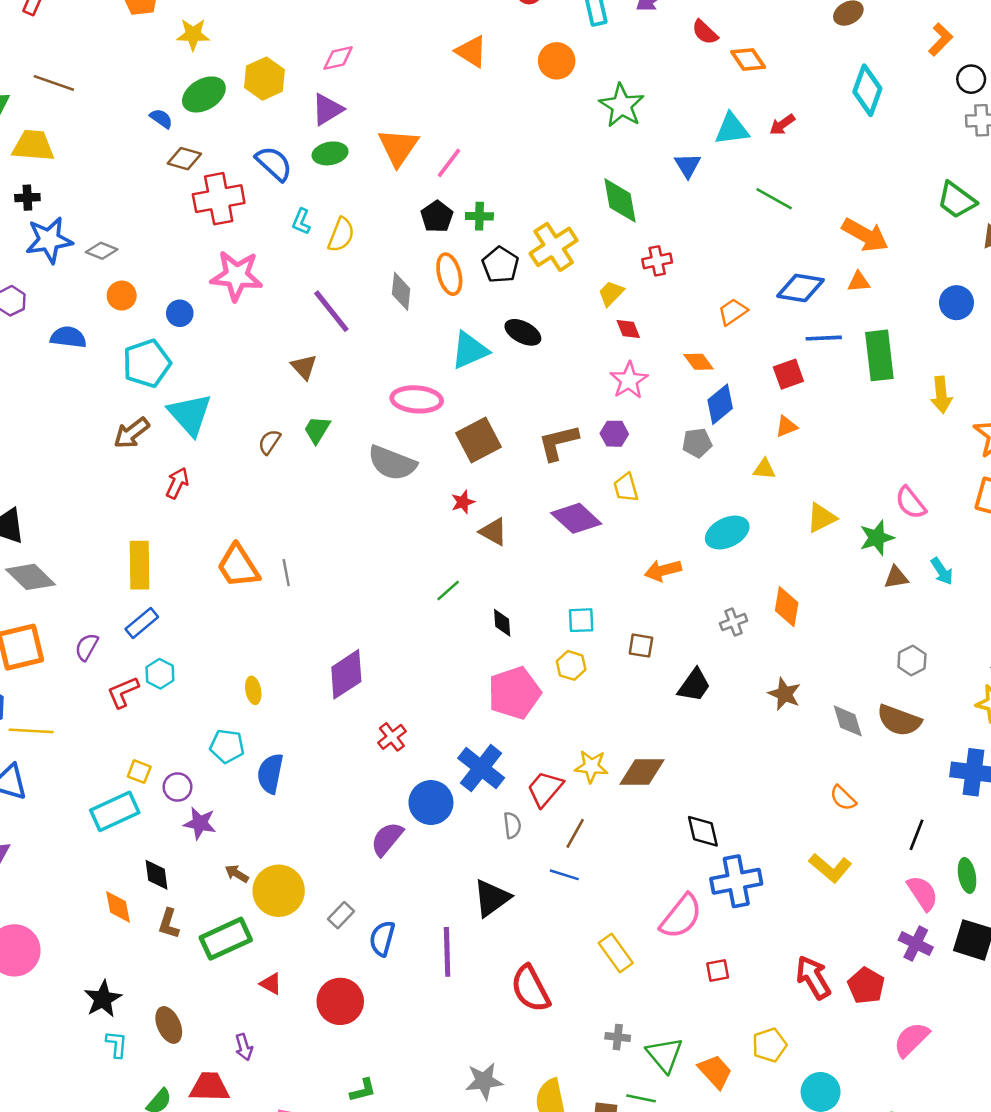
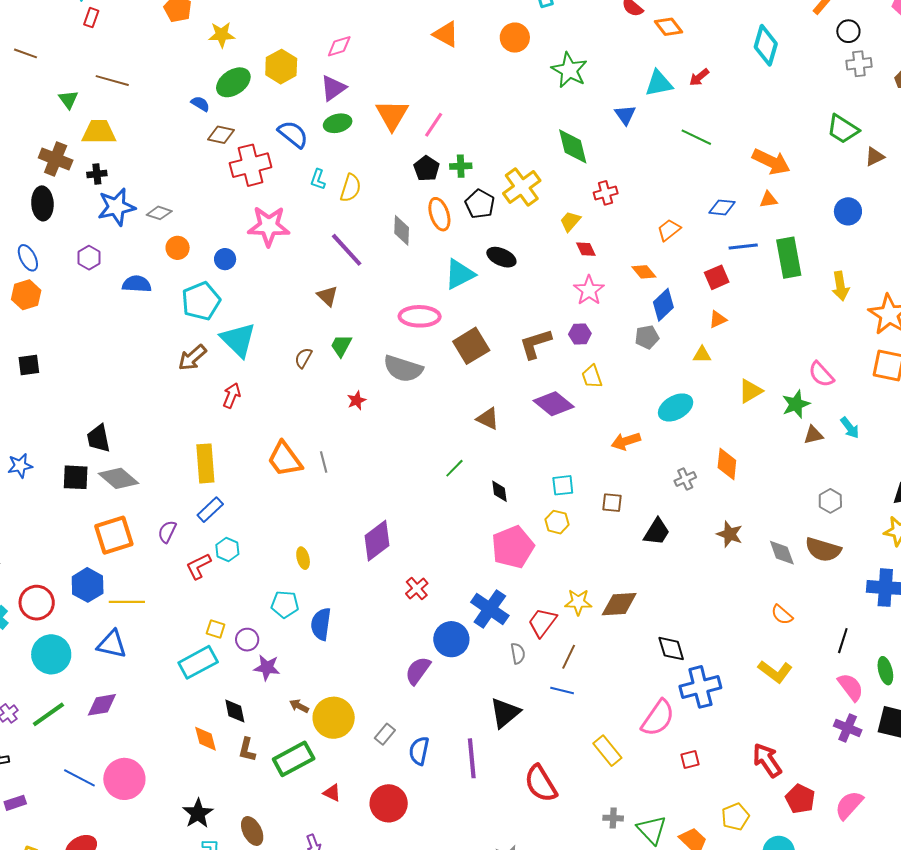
blue diamond: (800, 288) -> (722, 207), size x0.7
red star: (463, 502) -> (357, 400), moved
red pentagon: (866, 986) -> (800, 799), moved

